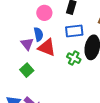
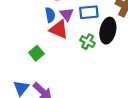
purple triangle: (27, 44) -> (67, 14), moved

